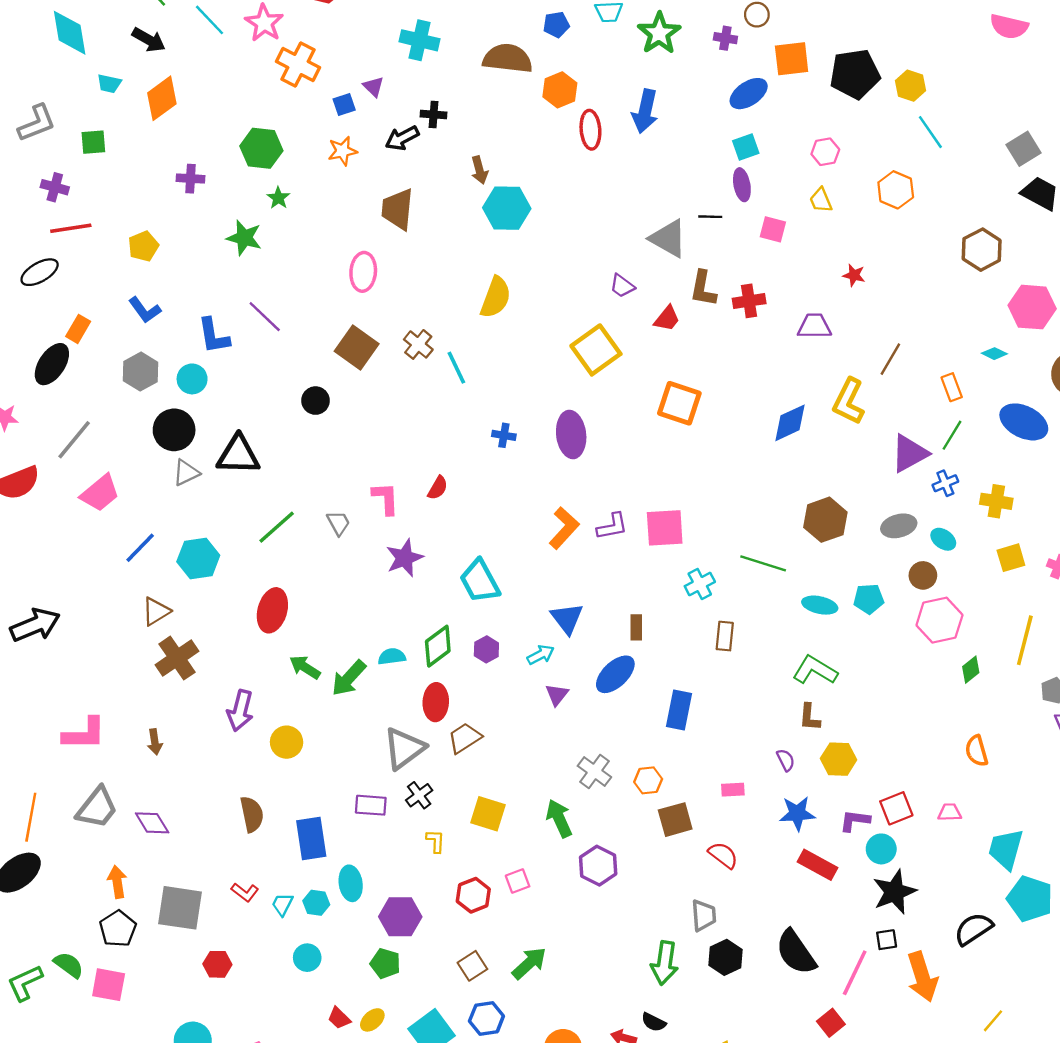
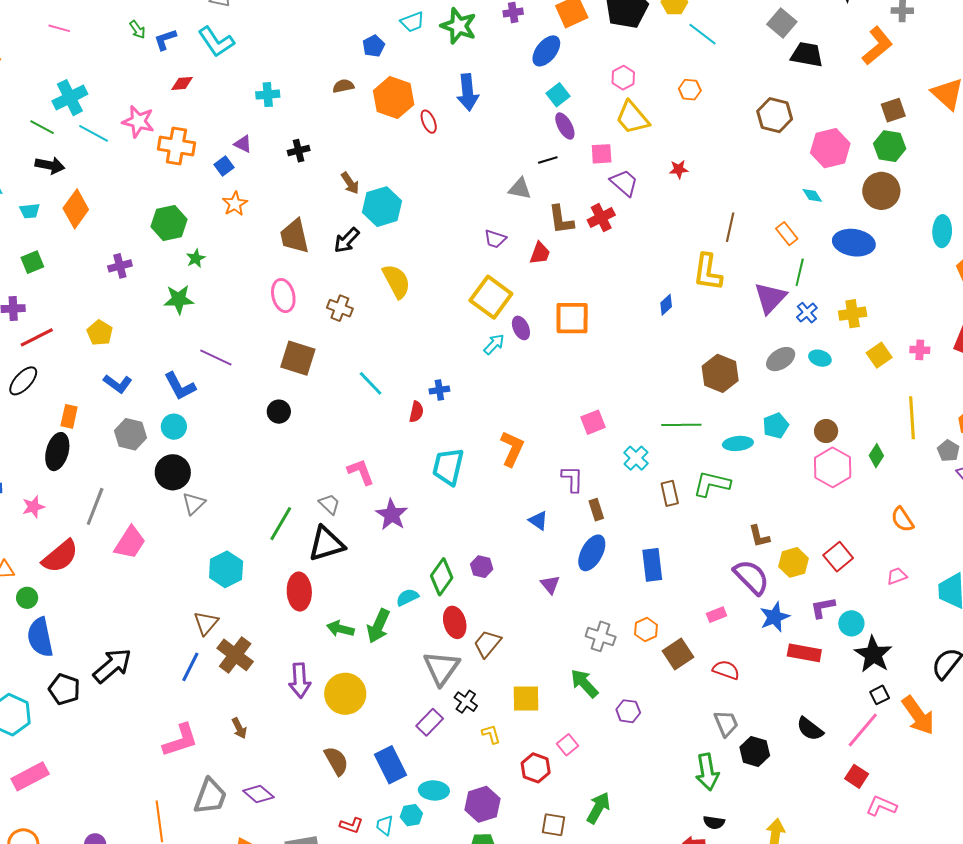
cyan cross: (419, 40) -> (268, 95), size x0.7
brown semicircle: (508, 58) -> (343, 86), size x0.5
orange hexagon: (560, 90) -> (394, 98), size x1.4
red ellipse: (590, 130) -> (429, 122), size x0.7
black arrow: (402, 138) -> (347, 240), moved
orange hexagon: (896, 190) -> (690, 90), size x0.7
green star: (278, 198) -> (196, 258), turned 30
yellow trapezoid: (821, 200) -> (632, 118), size x1.6
gray triangle: (668, 238) -> (520, 189), size x0.7
yellow semicircle: (496, 297) -> (396, 281), turned -30
purple trapezoid: (814, 326) -> (624, 183), moved, turned 60
brown cross: (418, 344) -> (340, 308), moved
cyan diamond: (994, 354) -> (812, 195), turned 50
cyan line: (456, 368) -> (371, 383), moved
blue diamond: (790, 423) -> (666, 305), size x0.6
purple ellipse: (571, 434) -> (521, 328), moved, size x0.6
black triangle: (238, 455) -> (326, 544), moved
red semicircle: (438, 488) -> (416, 412), moved
purple L-shape: (612, 526) -> (572, 479), moved, turned -60
pink square: (665, 528) -> (593, 422), size x0.7
blue line: (140, 548) -> (190, 667), moved
brown circle: (923, 575) -> (826, 431), moved
cyan trapezoid: (480, 581) -> (448, 467), moved, turned 60
blue triangle: (567, 618) -> (538, 521), size x0.7
pink hexagon: (939, 620) -> (833, 467), moved
cyan arrow: (541, 655) -> (494, 344), moved
green L-shape: (815, 670) -> (712, 484), moved
yellow circle: (287, 742) -> (345, 694), size x1.5
purple semicircle: (786, 760) -> (751, 577), size x2.0
purple rectangle: (371, 805) -> (430, 722), turned -32
red square: (896, 808) -> (838, 557), moved
purple hexagon: (598, 866) -> (628, 711), size x0.7
cyan ellipse: (351, 883) -> (434, 790), turned -60
black semicircle: (796, 952) -> (810, 729), size x0.7
brown square: (472, 966) -> (553, 825), turned -30
pink line: (855, 973) -> (863, 730), turned 33

